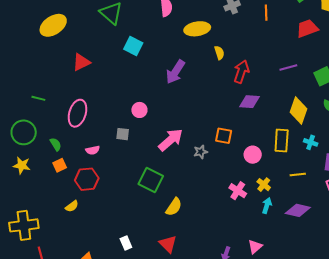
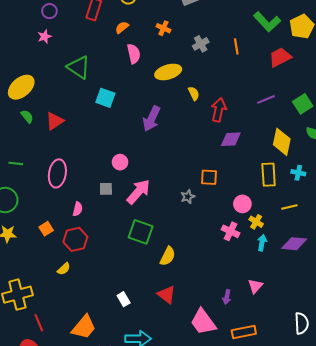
pink arrow: (171, 140) -> (138, 192), moved
green semicircle: (56, 144) -> (27, 116), moved
pink semicircle: (93, 150) -> (78, 209), turned -56
pink circle: (253, 155) -> (242, 204), moved

